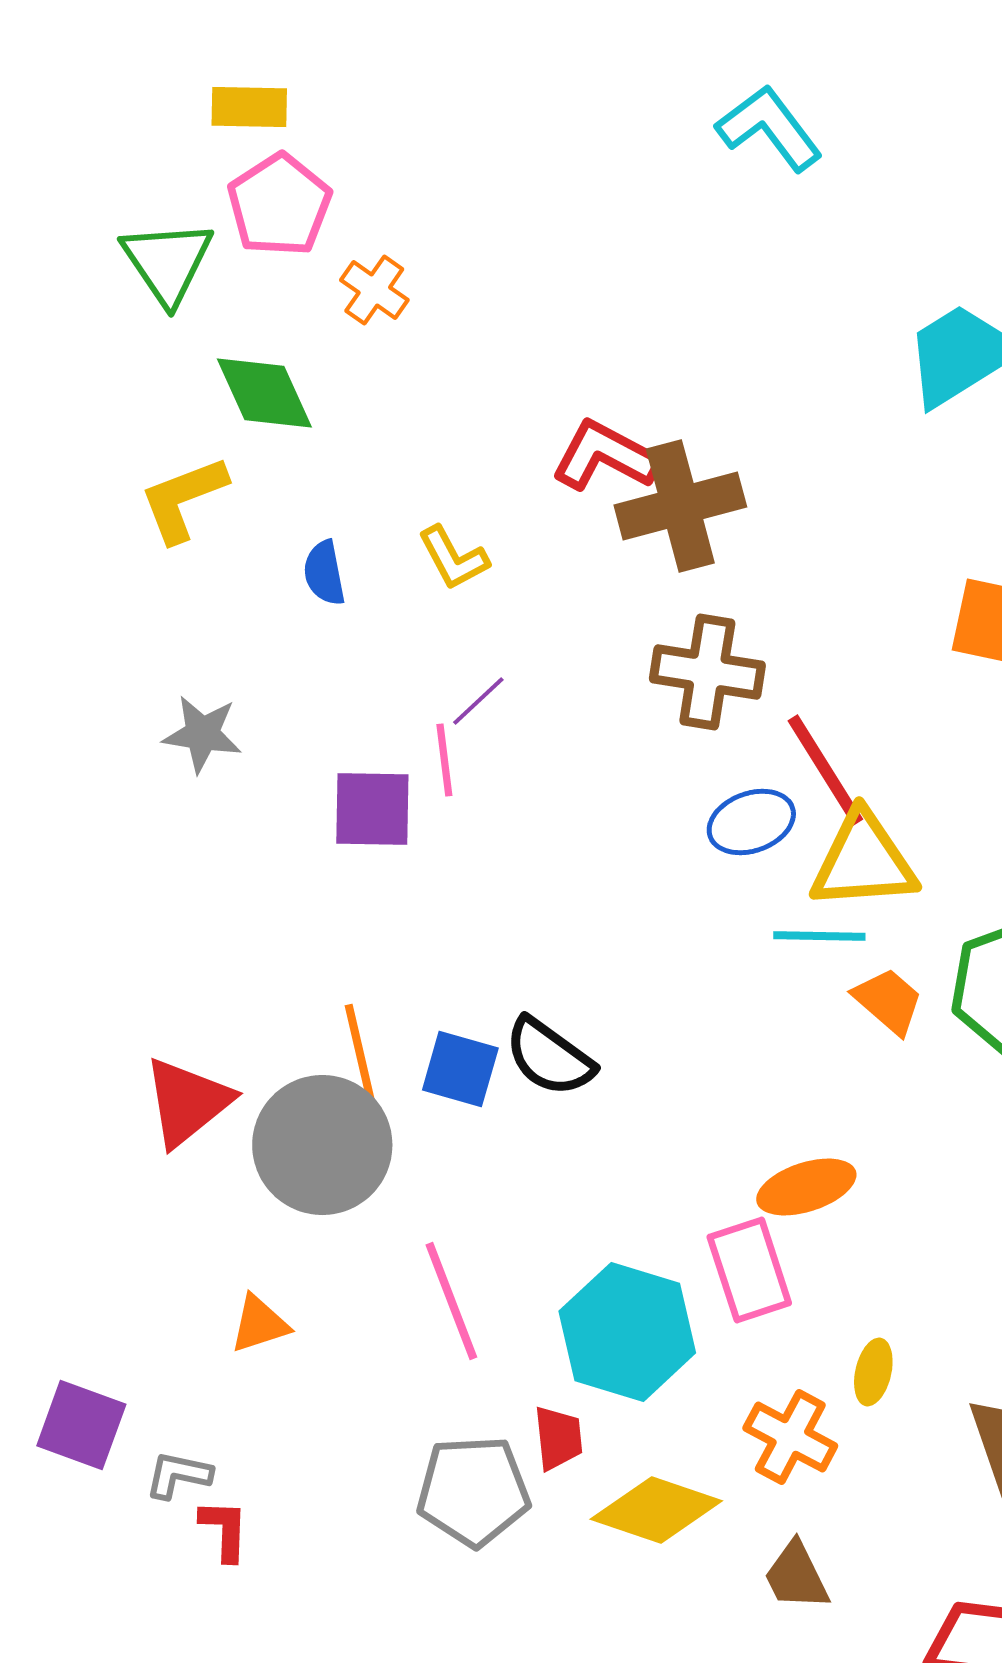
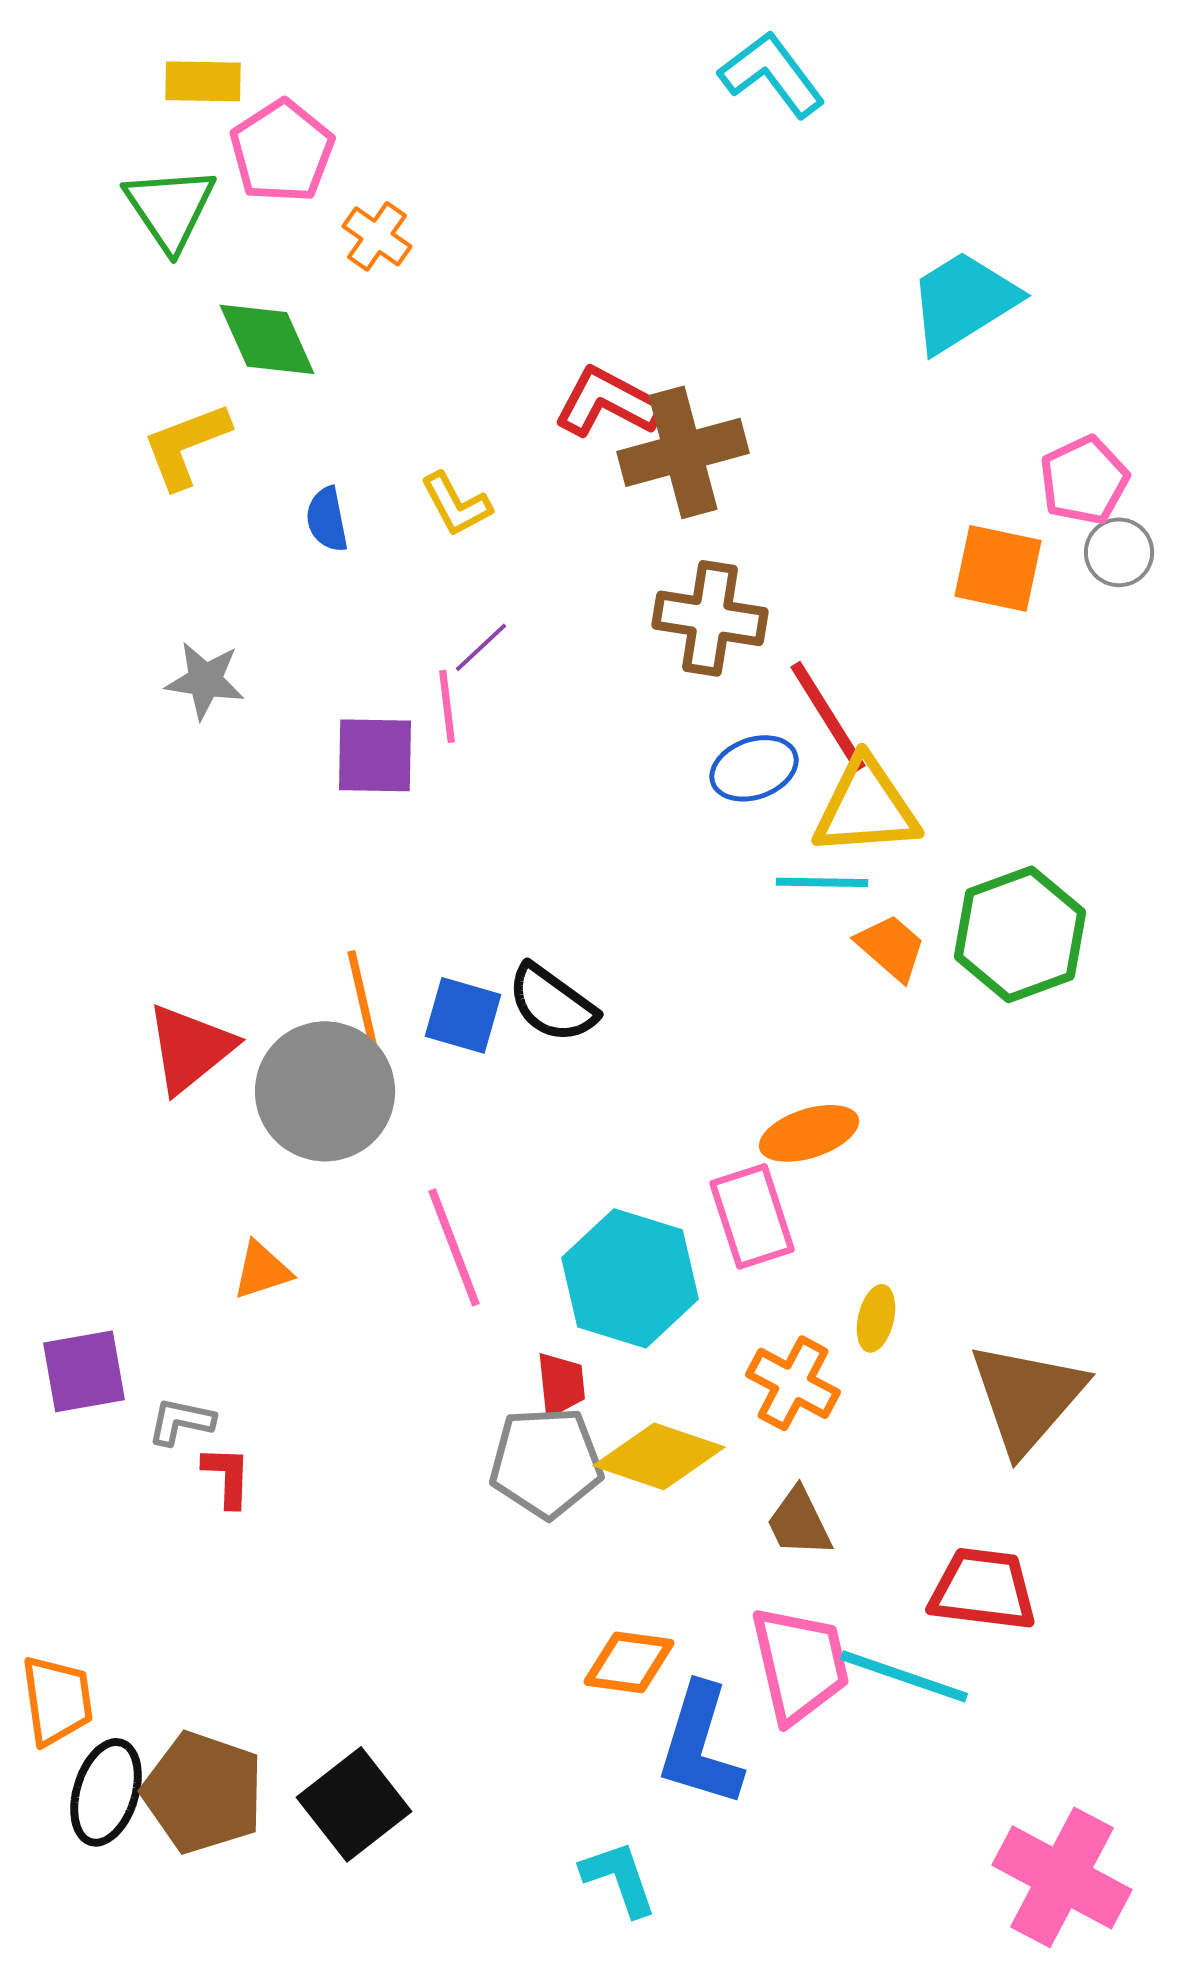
yellow rectangle: (249, 107) -> (203, 81), moved
purple square: (81, 1425) -> (84, 1371), turned -30
gray pentagon: (473, 1491) -> (546, 1462), moved

